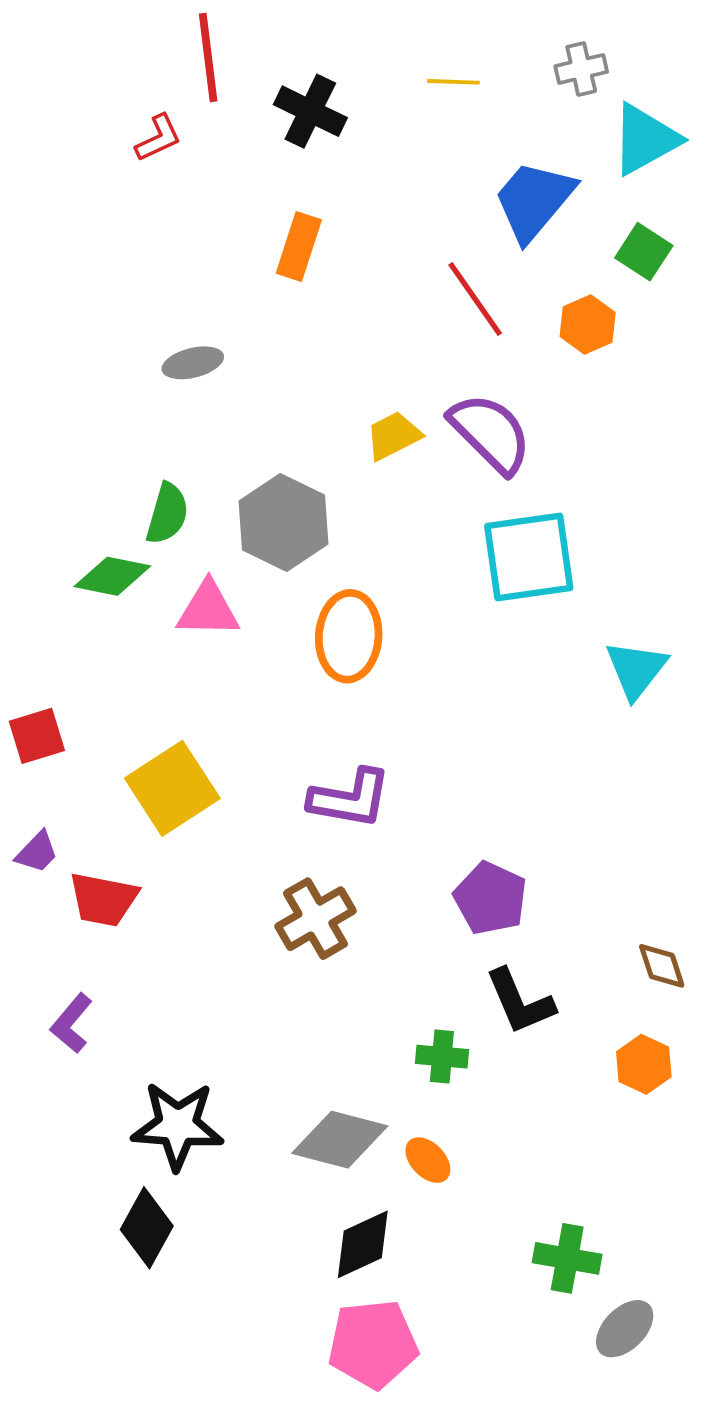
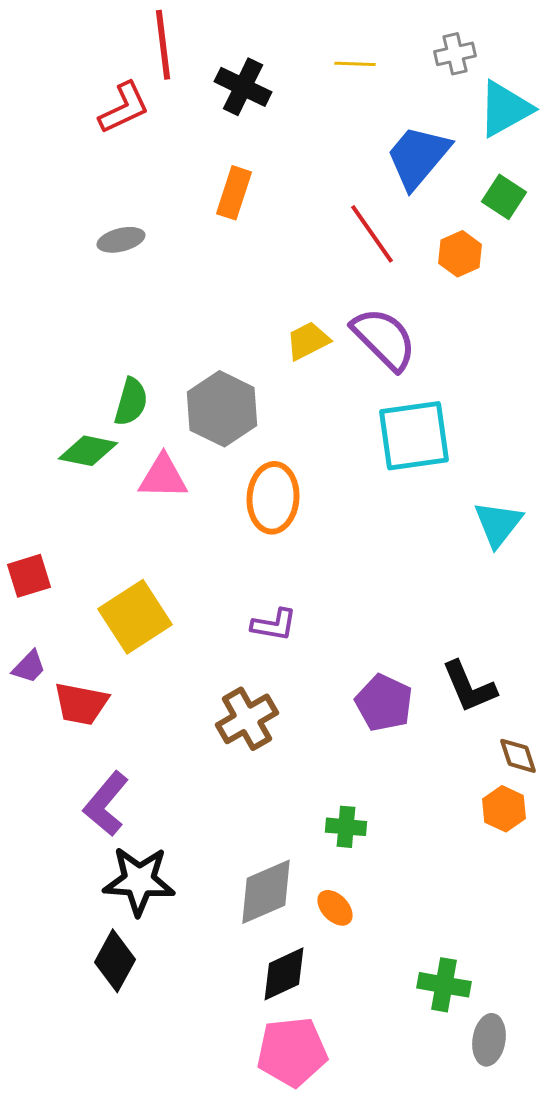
red L-shape: (158, 138) -> (124, 108), size x1.4
gray ellipse: (193, 363) -> (121, 240), moved
purple L-shape: (350, 798) -> (274, 625), size x0.7
black L-shape: (520, 1002) -> (469, 687), moved
purple L-shape: (71, 1023) -> (106, 804), moved, size x1.4
orange hexagon: (644, 1064) -> (504, 809), moved
gray diamond: (340, 1140) -> (266, 892), turned -38
gray ellipse: (625, 1329) -> (489, 1040), turned -36

